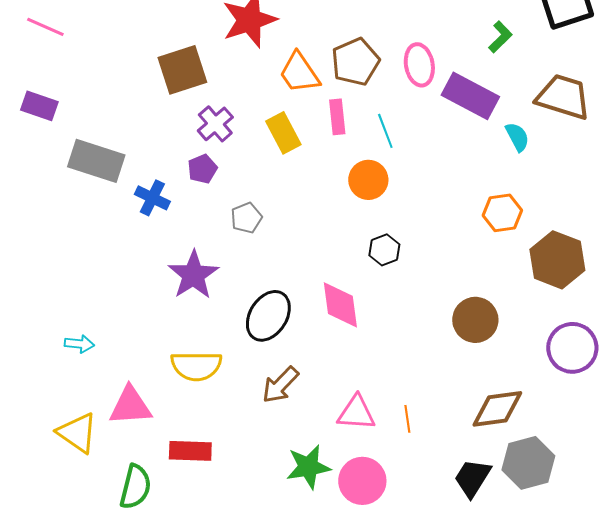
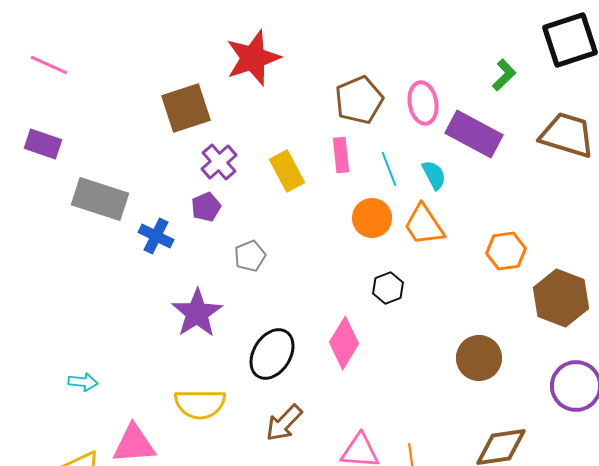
orange trapezoid: (299, 73) -> (424, 225), moved
cyan semicircle: (517, 137) -> (434, 175), moved
pink diamond: (340, 305) -> (344, 343), turned 39

